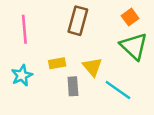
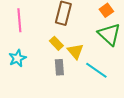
yellow rectangle: (57, 63) -> (56, 43), moved, turned 56

